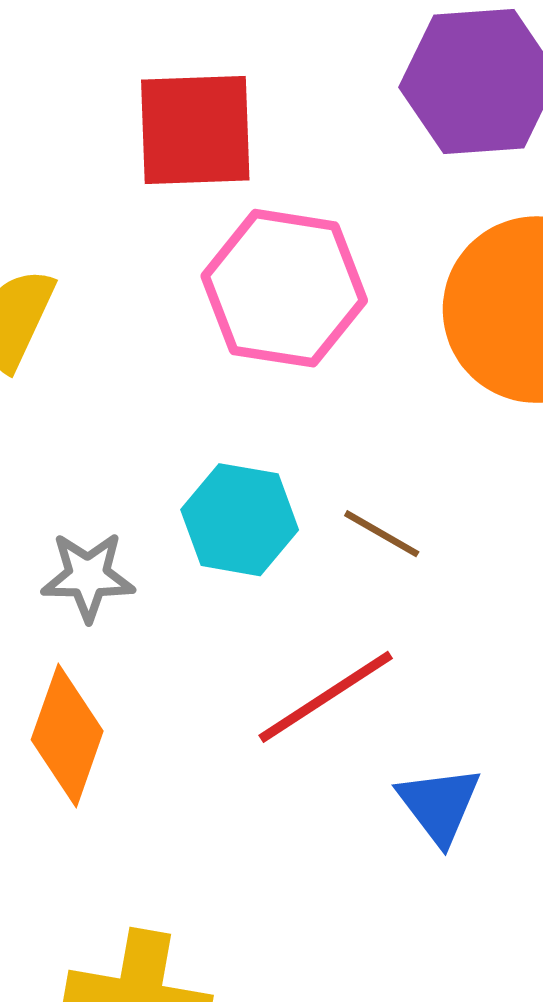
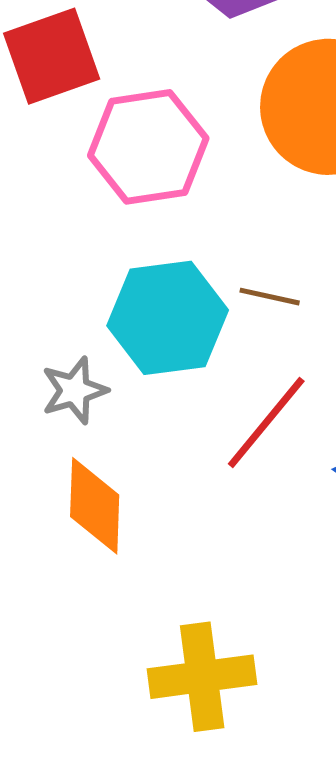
cyan hexagon: (240, 520) -> (168, 318), size x1.4

